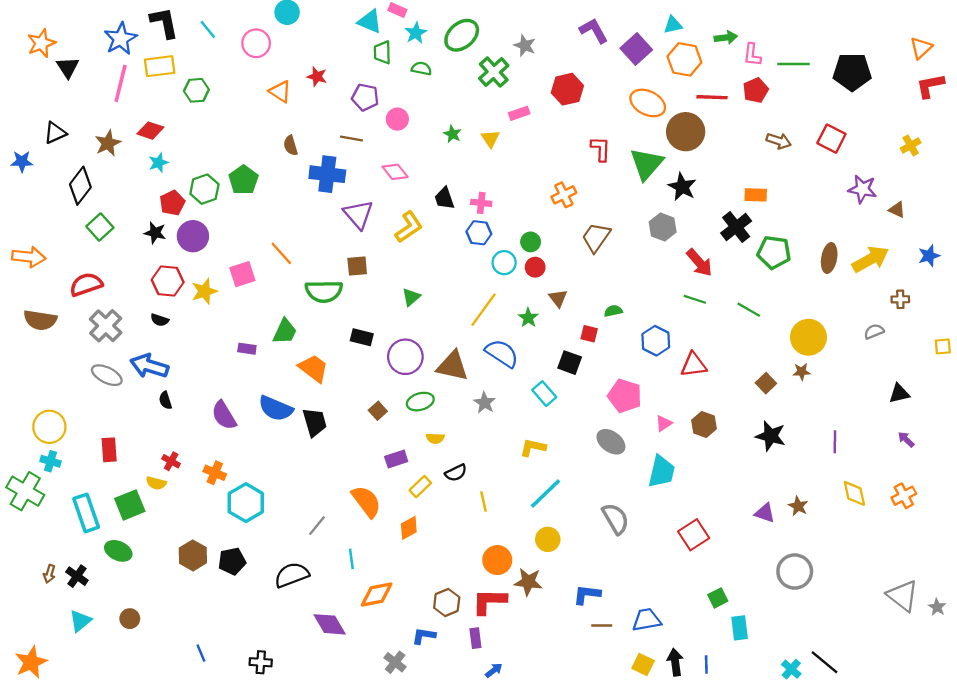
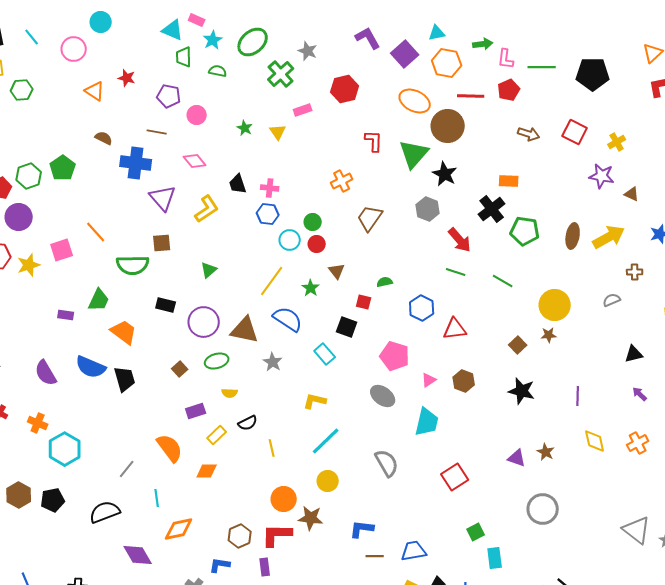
brown semicircle: (291, 145) -> (104, 138), turned 132
yellow cross: (911, 145) -> (617, 142), moved
orange diamond: (409, 528) -> (207, 471), turned 30

